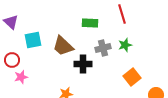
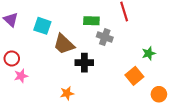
cyan square: (33, 40) -> (42, 26), moved, turned 30
green star: (125, 45) -> (149, 53), moved
gray cross: (103, 48) -> (105, 37), moved, turned 35

